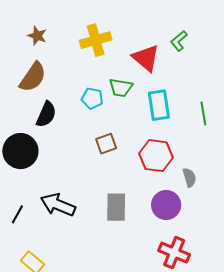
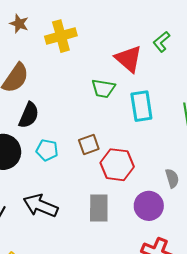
brown star: (37, 36) -> (19, 24), moved
yellow cross: (96, 40) -> (61, 36), moved
cyan pentagon: (92, 98) -> (47, 150), moved
red hexagon: (156, 156) -> (117, 165), moved

